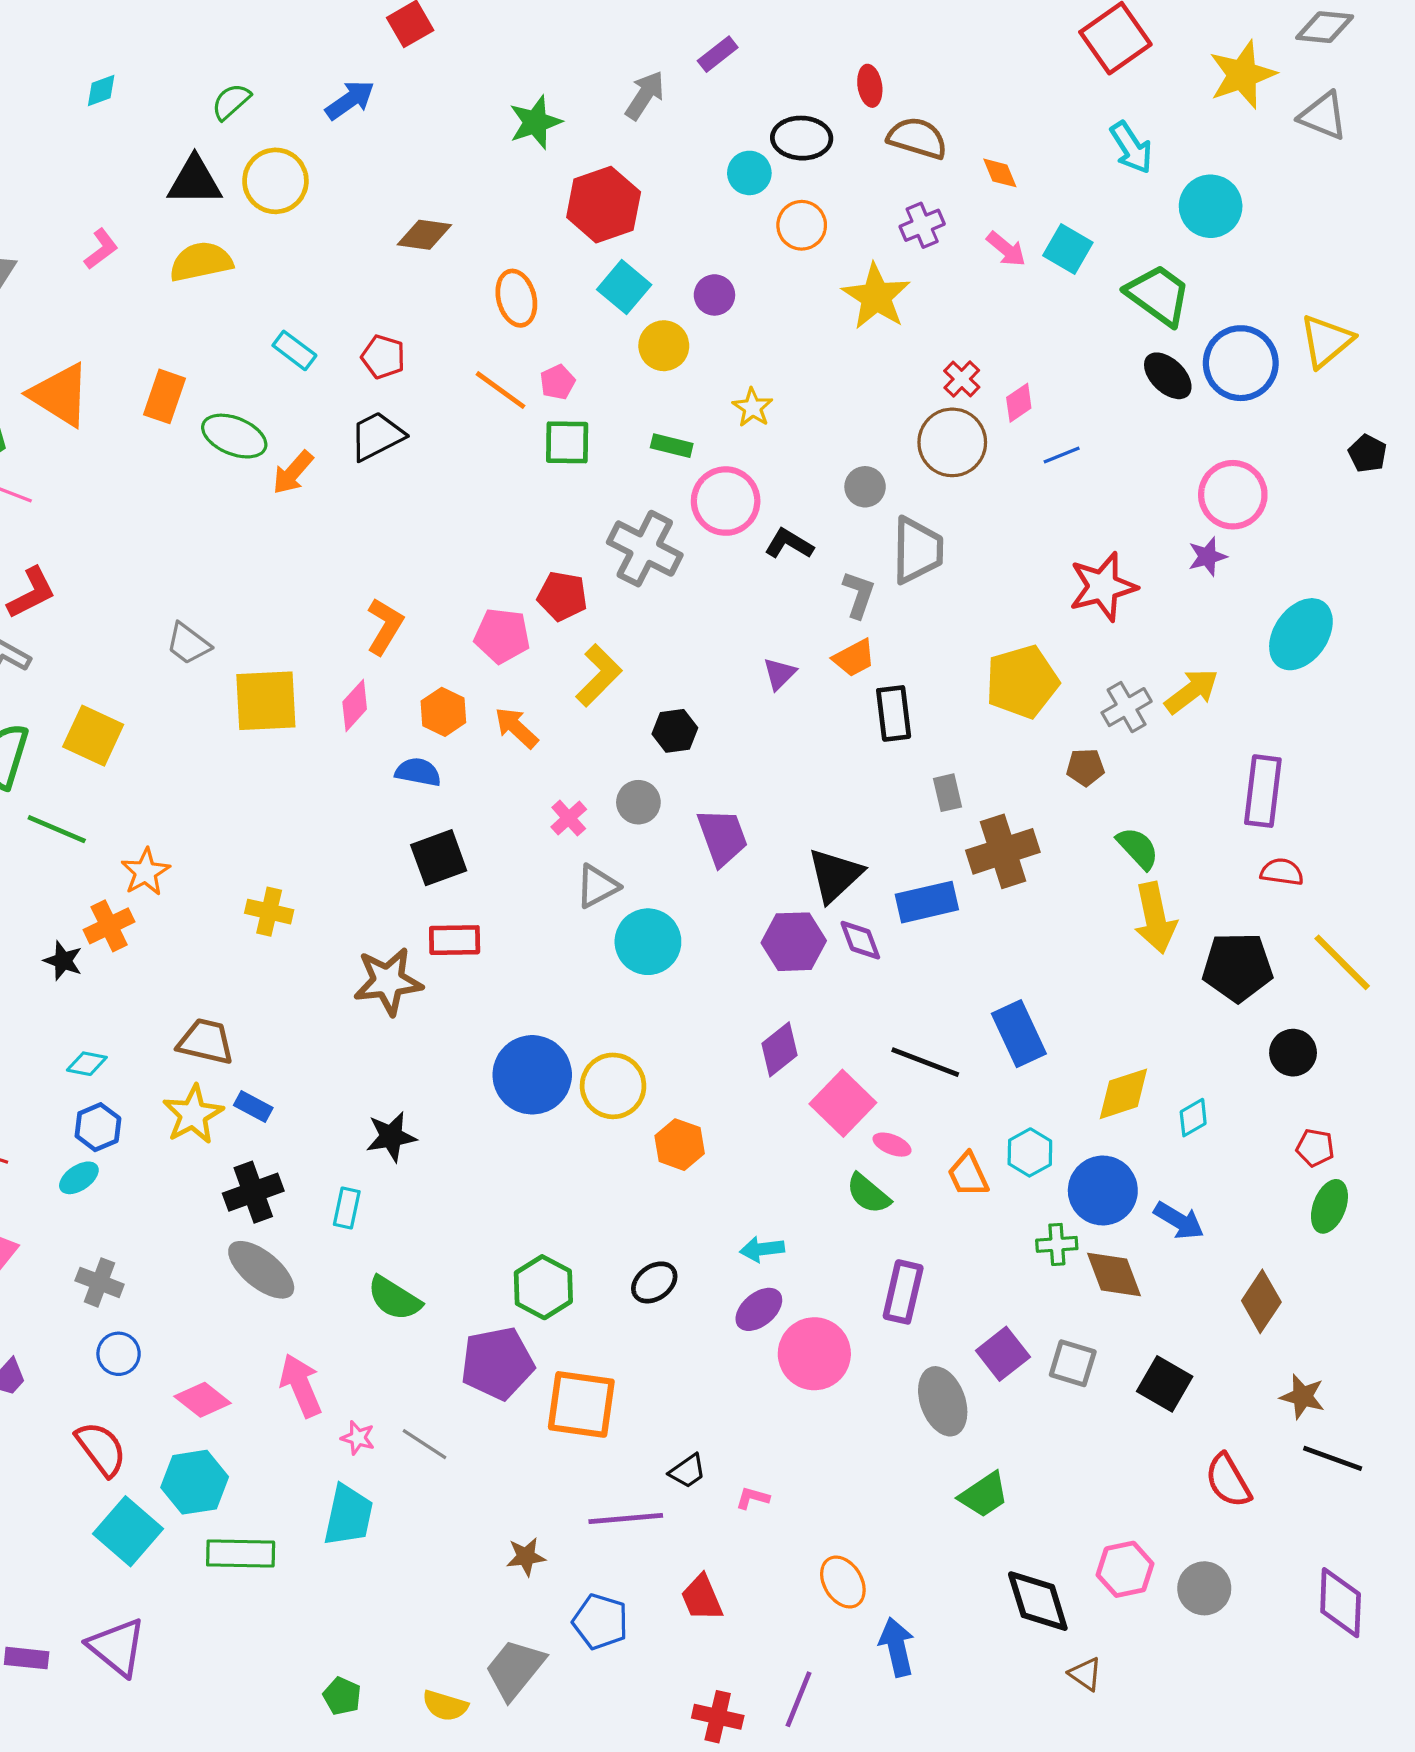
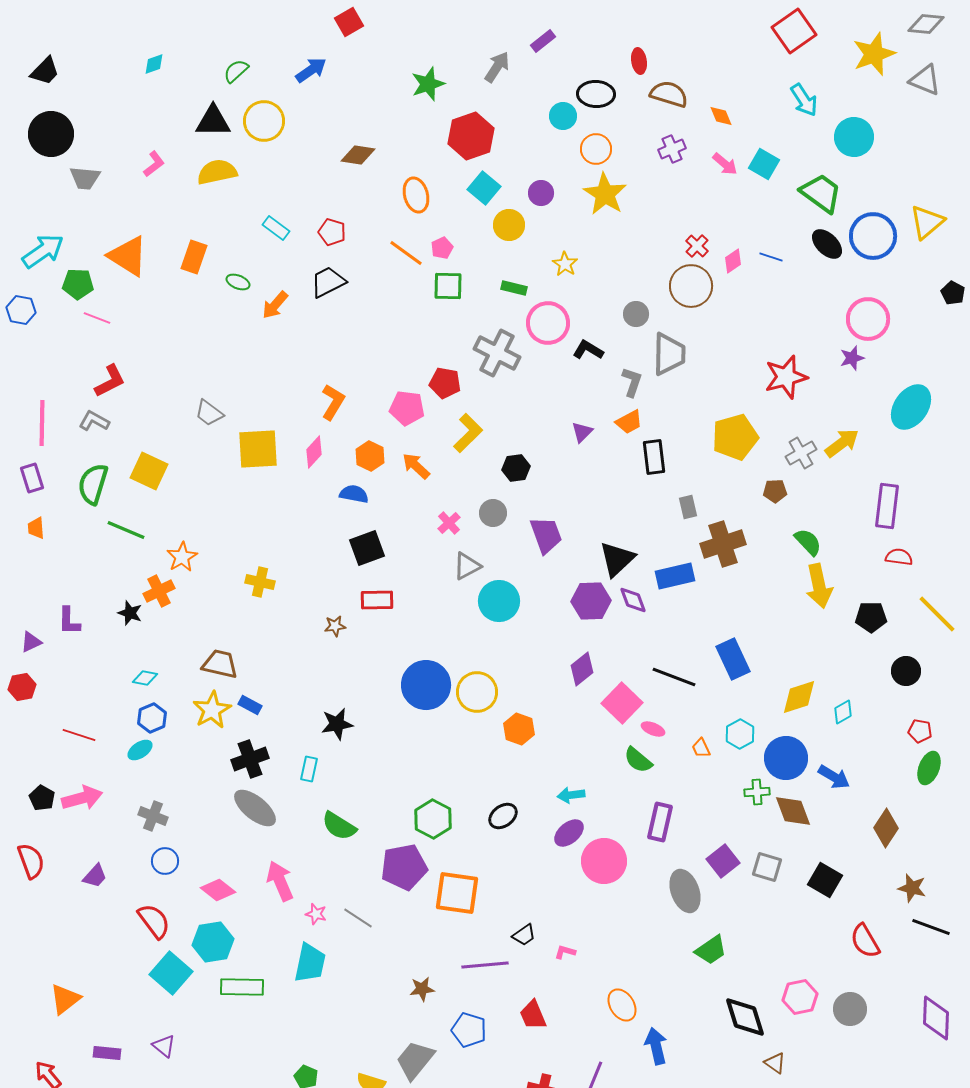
yellow star: (876, 297) -> (605, 194), moved
green ellipse: (234, 436) -> (238, 282), size x0.6
blue line: (1062, 455) -> (771, 257), moved, turned 40
black pentagon: (1238, 967) -> (871, 617), size x0.7
brown star: (388, 981) -> (335, 626), size x0.5
orange trapezoid: (968, 1175) -> (701, 748), size x0.7
purple triangle: (117, 1647) -> (164, 1046), size x0.6

